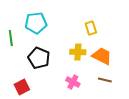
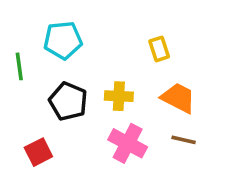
yellow cross: (78, 52) -> (119, 96), moved
pink cross: (73, 82) -> (128, 143), size x1.5

